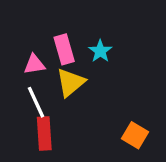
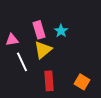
pink triangle: (34, 64) -> (12, 40), moved
red rectangle: (44, 134) -> (49, 81), moved

